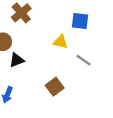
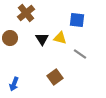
black triangle: (17, 60) -> (42, 39), moved, turned -40

